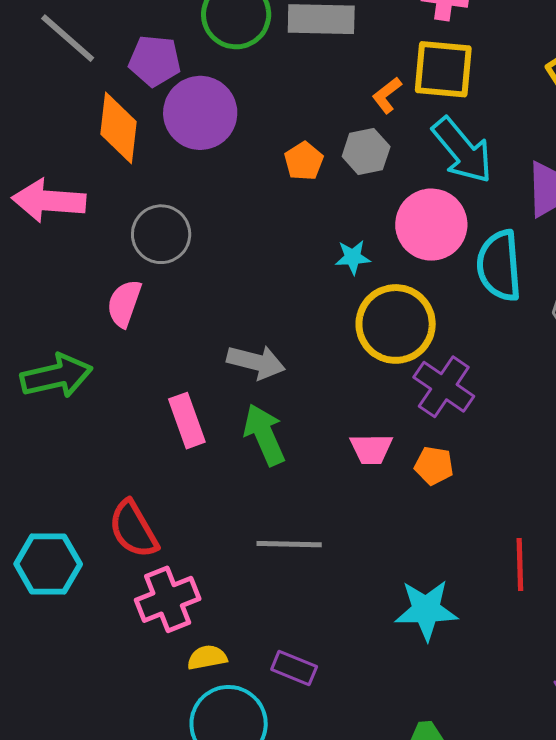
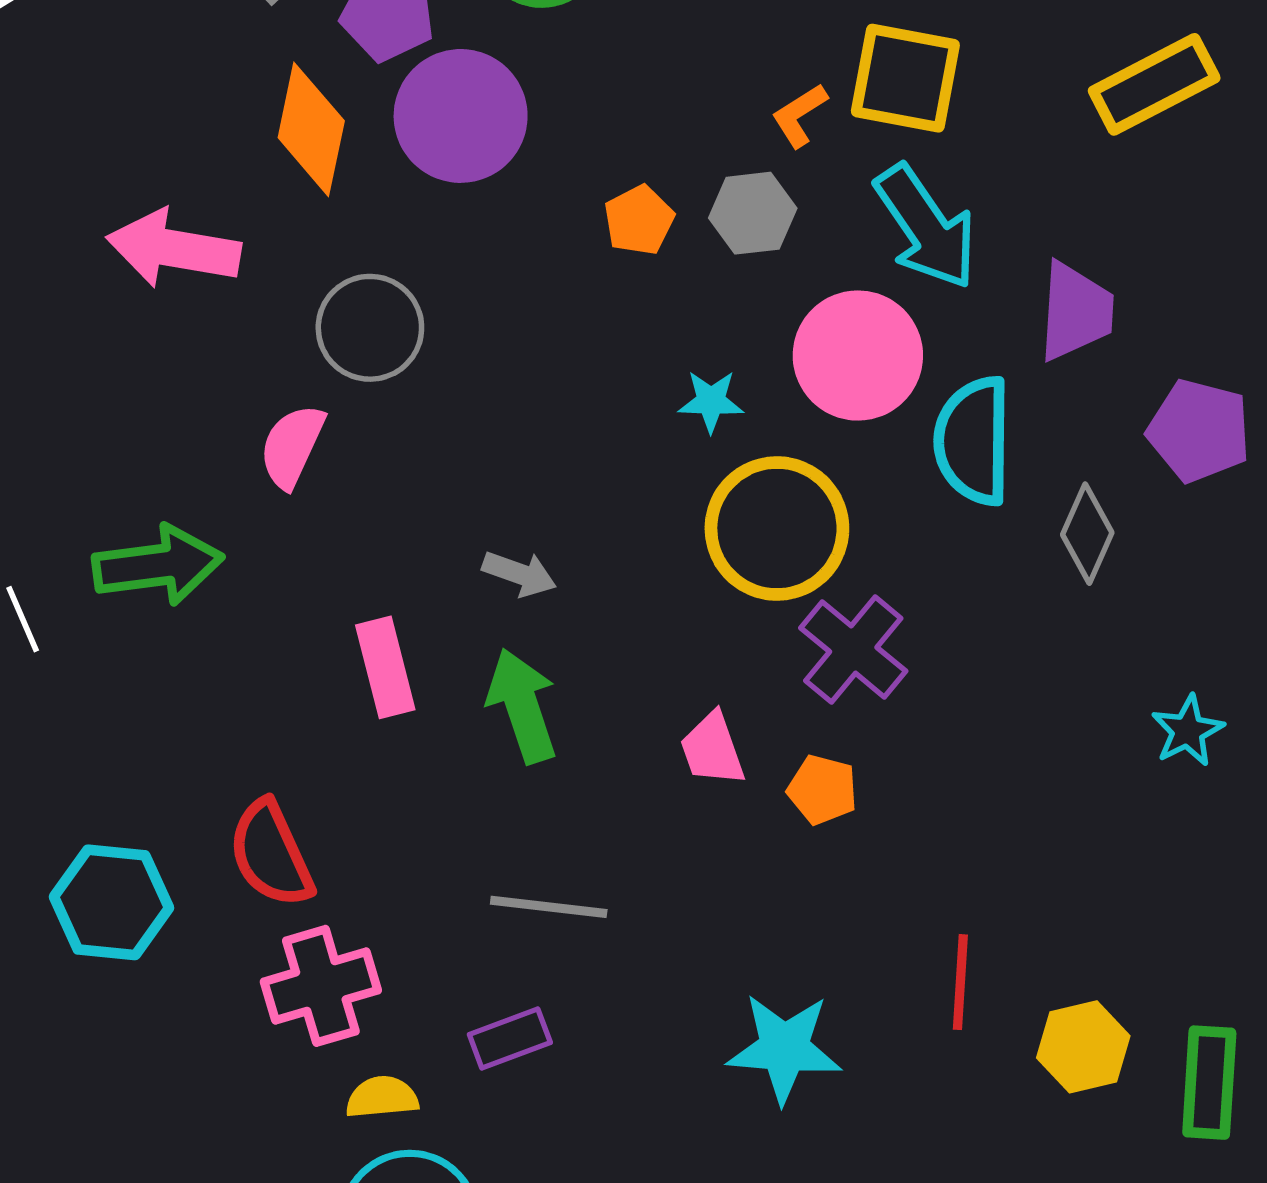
gray arrow: (256, 362) -> (519, 574), size x0.7
pink trapezoid: (371, 449) -> (712, 749), turned 66
purple rectangle: (294, 668) -> (510, 1038), moved, turned -48

